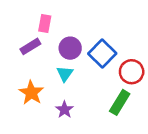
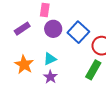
pink rectangle: (45, 23) -> (45, 10), moved
cyan triangle: (65, 74) -> (50, 59), moved, turned 32

